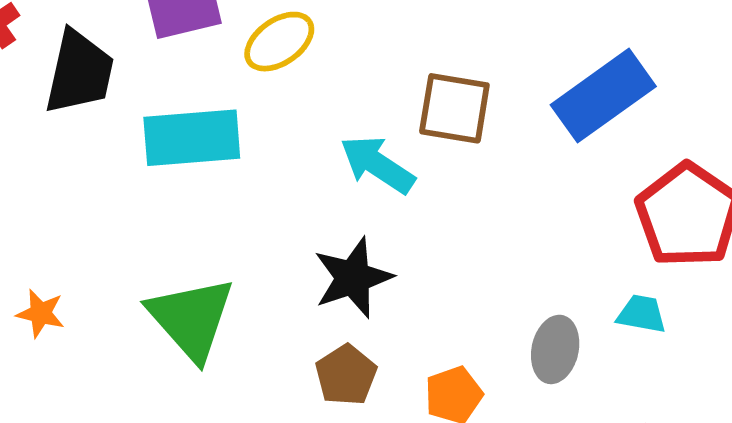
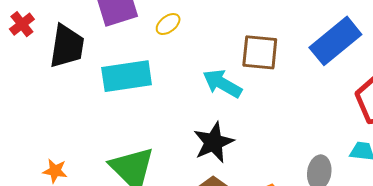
yellow ellipse: (279, 42) -> (168, 24), size x0.7

